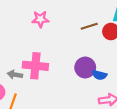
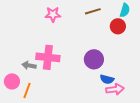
brown line: (89, 26) -> (93, 11), moved
blue semicircle: (99, 75) -> (107, 79), moved

